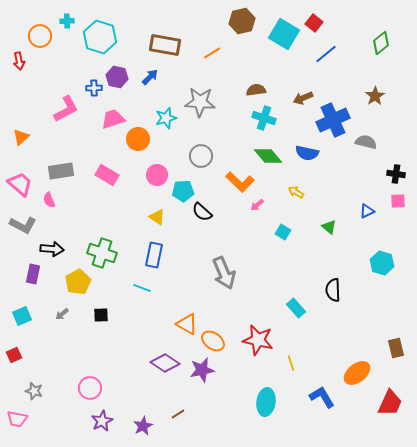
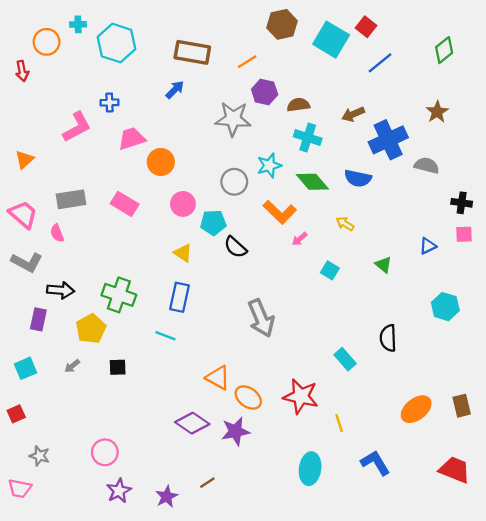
purple hexagon: (117, 77) -> (265, 92), moved
cyan star: (166, 118) -> (269, 165), moved
orange ellipse: (357, 373) -> (416, 409), moved
red trapezoid: (390, 403) -> (455, 470), turned -92

